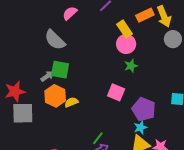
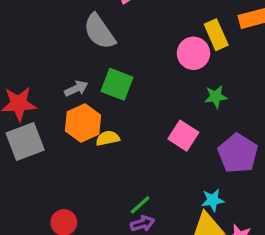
pink circle: (126, 44) -> (193, 53), moved
green square: (60, 70) -> (117, 84), moved
purple pentagon: (144, 109) -> (238, 153), moved
gray square: (23, 113) -> (25, 142), turned -30

